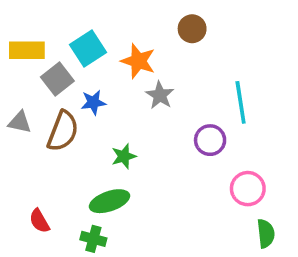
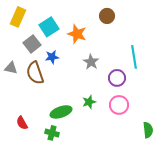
yellow rectangle: (27, 50) -> (18, 17), moved, turned -66
gray star: (160, 95) -> (91, 62), moved
brown semicircle: (63, 131) -> (35, 73), turned 140
green star: (124, 156) -> (89, 102), moved
pink circle: (248, 189) -> (119, 105), moved

